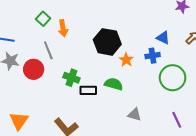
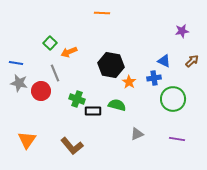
orange arrow: (63, 28) -> (69, 52), turned 77
gray triangle: (135, 115) -> (137, 134), turned -40
purple line: (177, 120) -> (177, 139), turned -56

